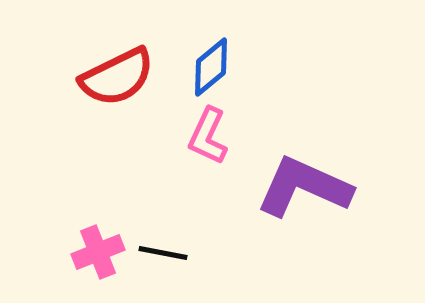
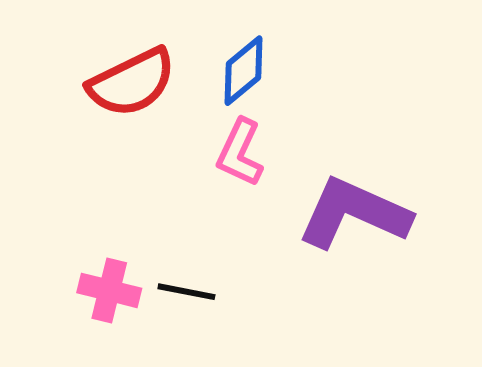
pink cross: (98, 252) -> (109, 290), turned 36

